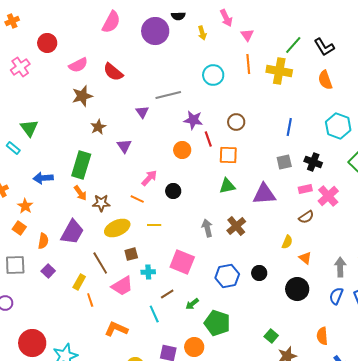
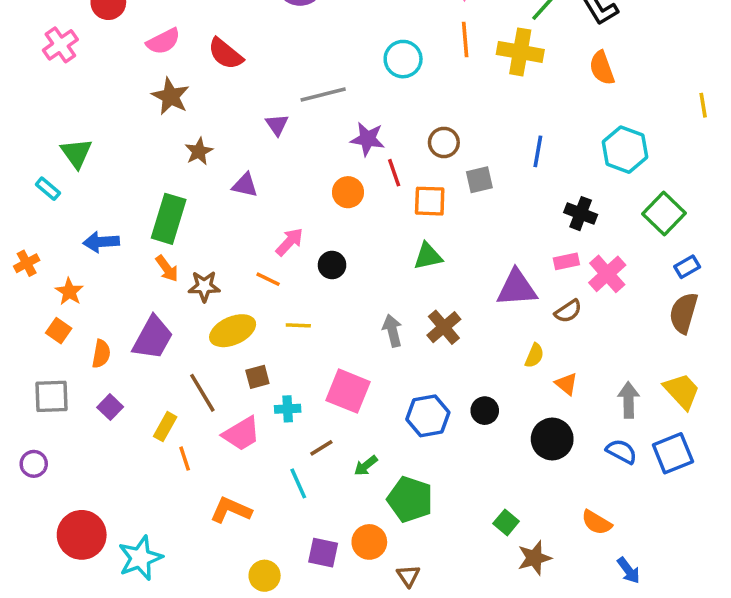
brown star: (82, 96) -> (170, 96), turned -30
purple triangle: (124, 146) -> (245, 185), turned -42
gray square: (284, 162) -> (479, 180), moved
purple triangle: (264, 194) -> (517, 288), moved
blue semicircle: (336, 296) -> (621, 451), turned 96
orange semicircle: (322, 336) -> (597, 522), turned -54

